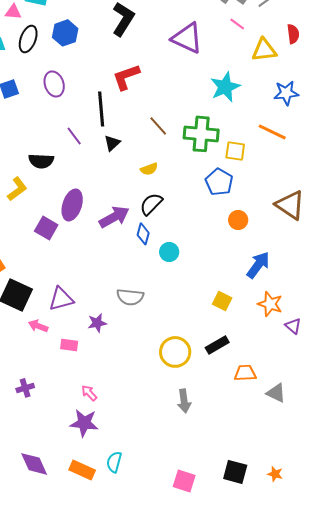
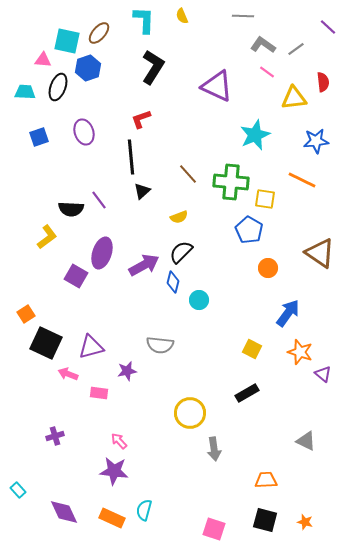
blue hexagon: (65, 33) -> (88, 68), moved
red L-shape: (126, 77) -> (141, 119), moved, size x0.7
purple line: (74, 136) -> (99, 200), moved
yellow circle: (175, 352) -> (190, 413), moved
orange trapezoid: (245, 373) -> (266, 480), moved

